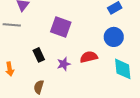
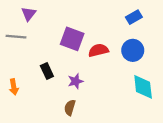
red semicircle: (89, 57) -> (98, 50), moved
brown semicircle: (39, 87) -> (70, 108), moved

